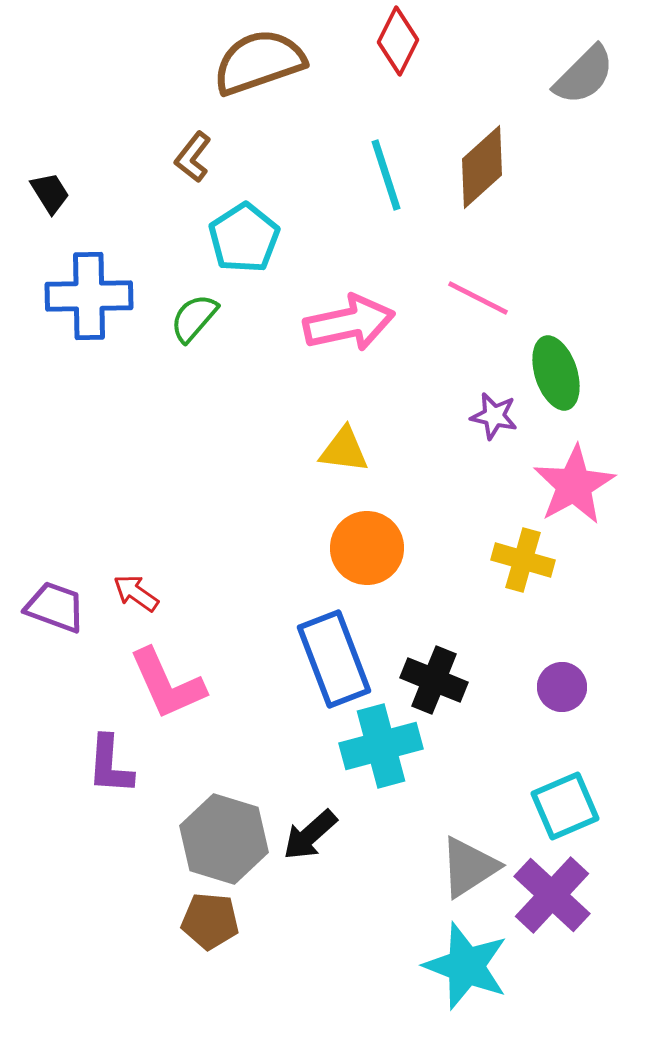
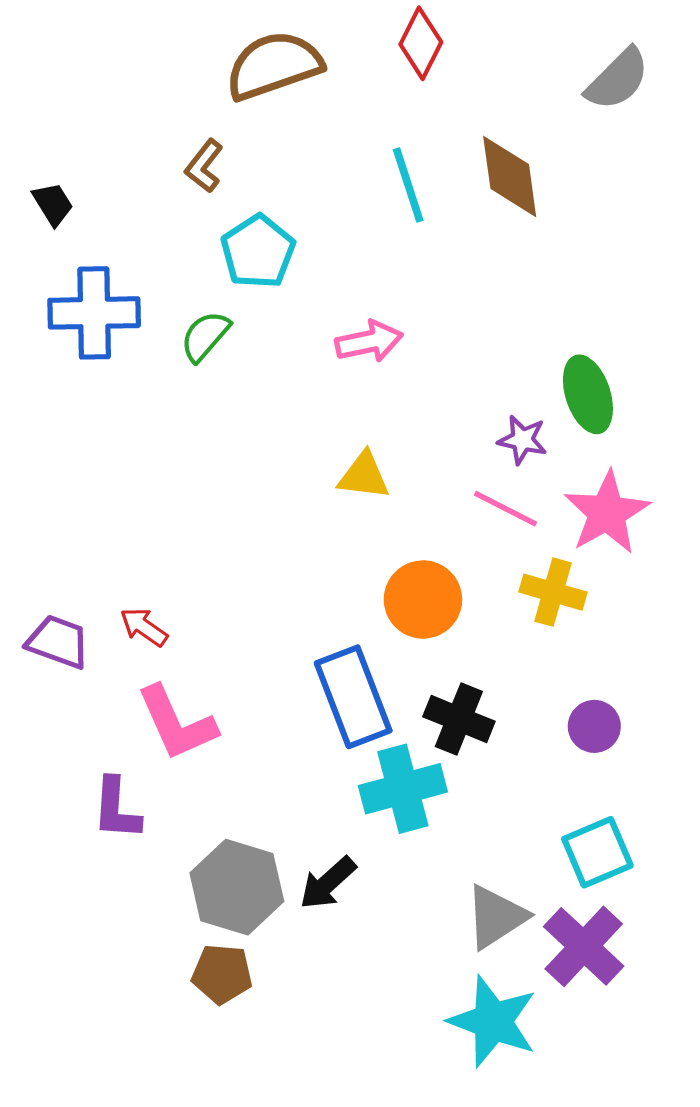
brown diamond: (482, 167) -> (510, 177), turned -56
pink line: (478, 298) -> (505, 509), moved
pink arrow: (349, 323) -> (369, 341), size x0.7
orange circle: (367, 548) -> (423, 600), moved

